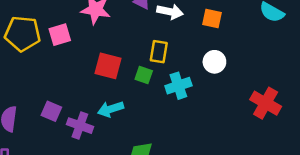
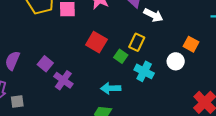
orange square: (212, 19) -> (191, 44), moved
cyan cross: (178, 86) -> (144, 71), turned 30
cyan arrow: (111, 109) -> (111, 88), moved

